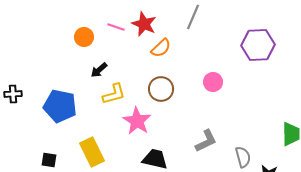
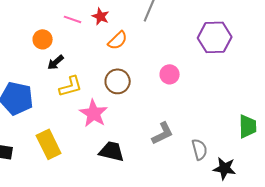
red star: (144, 24) -> (101, 16), size x0.7
orange circle: (84, 37) -> (43, 39), moved

